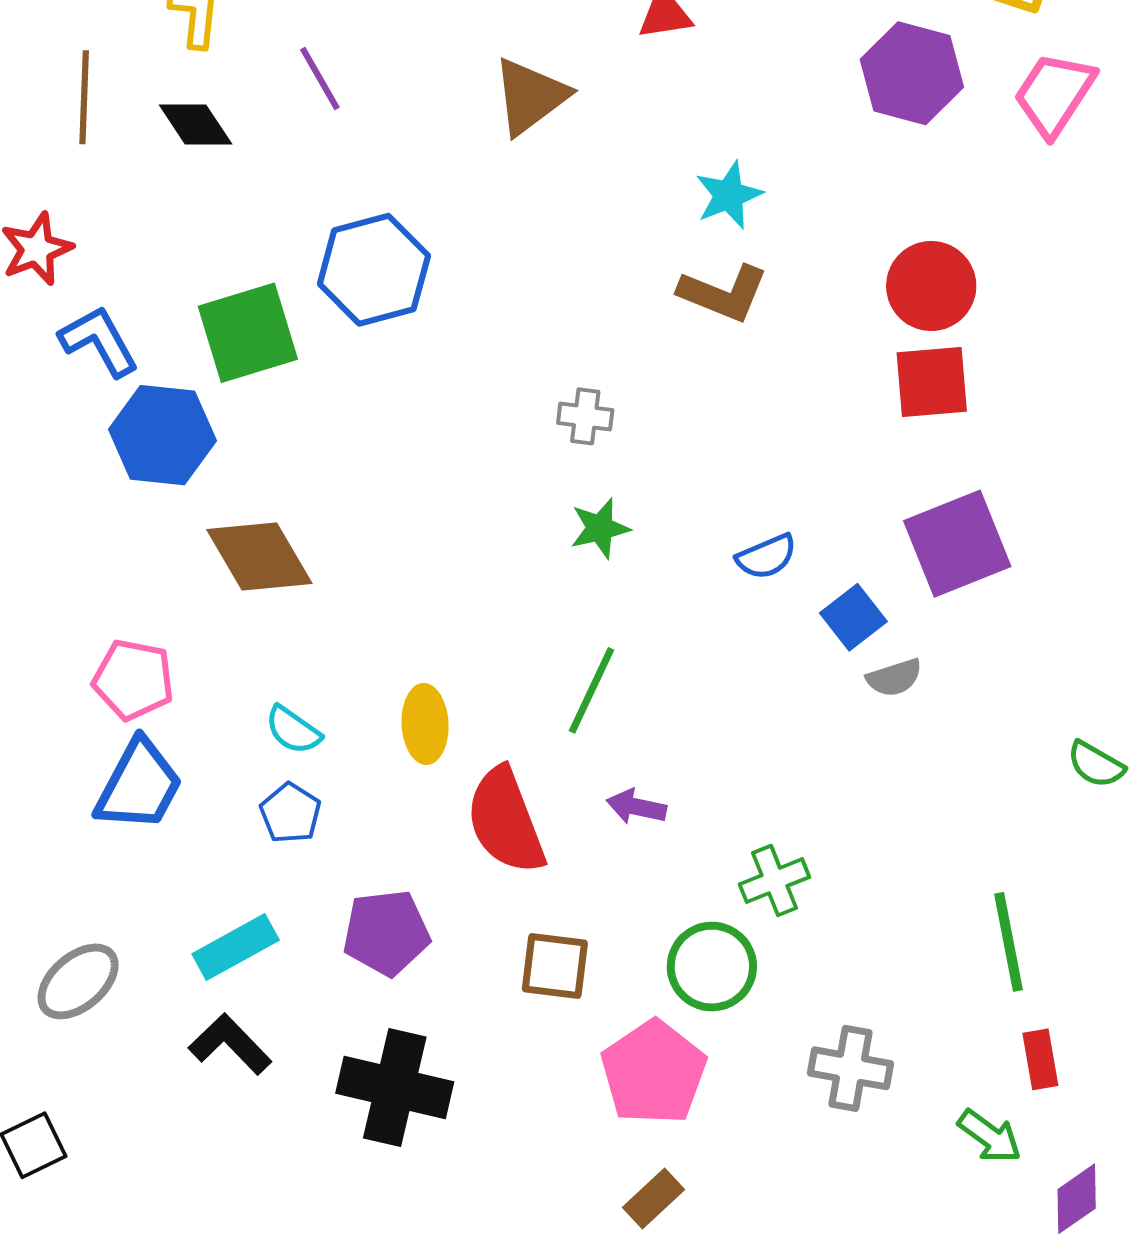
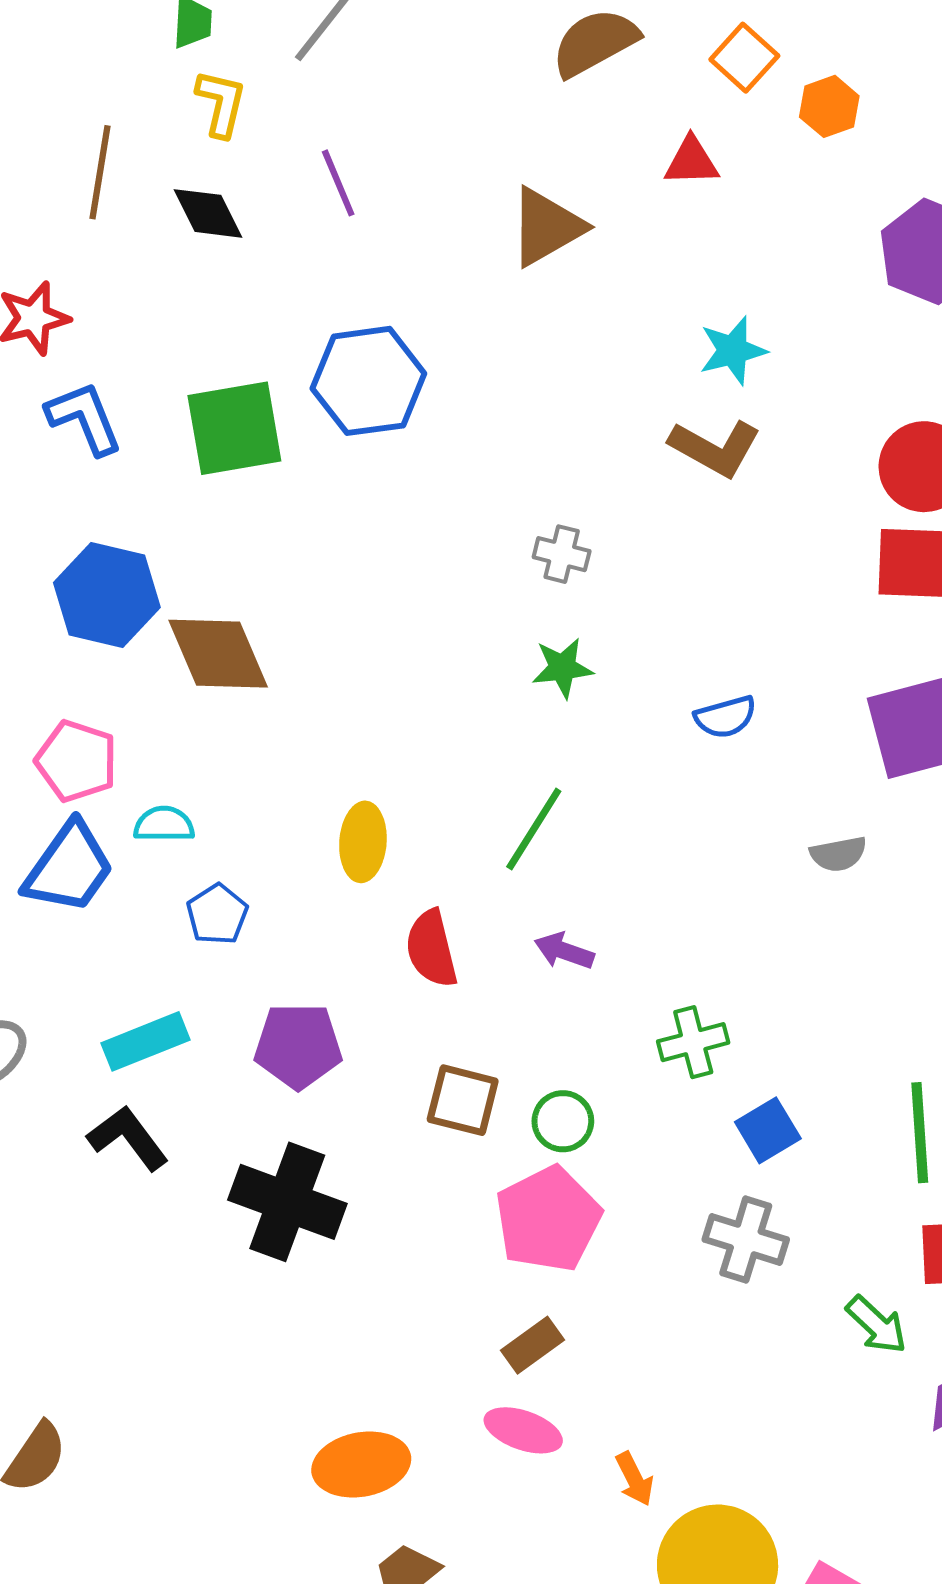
blue hexagon: (162, 435) -> (107, 595), moved
blue square: (853, 617) -> (768, 1130), moved
cyan semicircle: (293, 730) -> (164, 824), moved, turned 138
red semicircle: (506, 821) -> (431, 949), size x0.7
green circle: (712, 967) -> (563, 1121), moved, size x0.7

